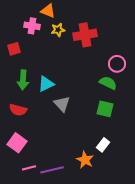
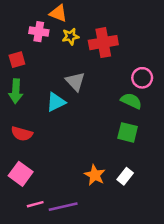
green arrow: (23, 80) -> (16, 91), moved
gray triangle: (62, 104) -> (75, 81), moved
orange star: (85, 160) -> (95, 175), moved

